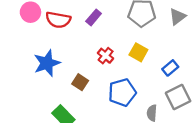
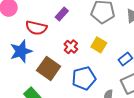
red semicircle: (58, 20) -> (36, 28), moved
brown square: (80, 82) -> (49, 68), size x1.6

